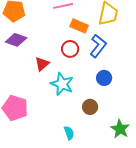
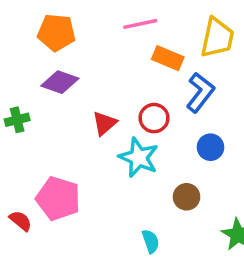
red circle: (70, 49) -> (154, 118), moved

